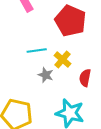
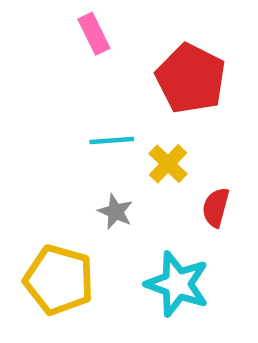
gray star: (46, 75) -> (115, 212), moved

